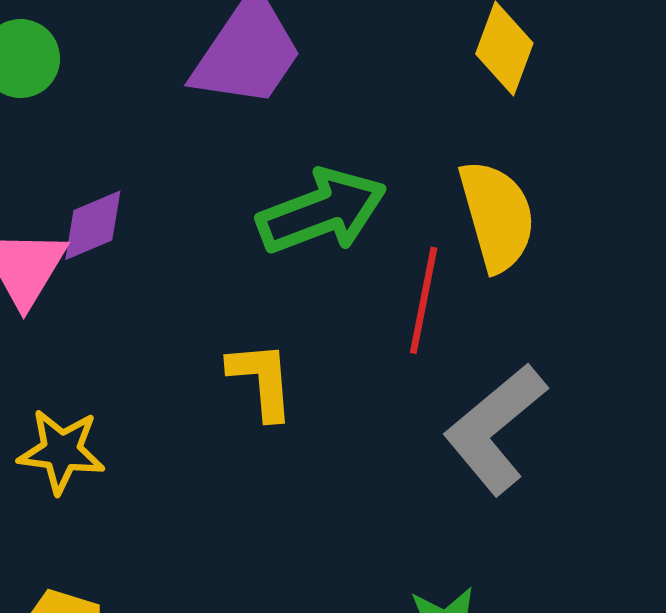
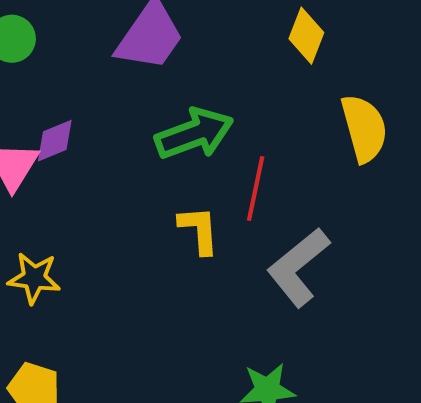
yellow semicircle: (497, 216) -> (364, 128), moved
yellow L-shape: (262, 380) -> (199, 230), moved

